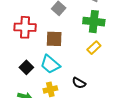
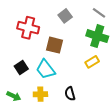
black semicircle: (79, 83) -> (70, 94), turned 32

